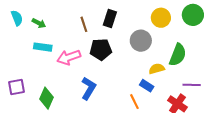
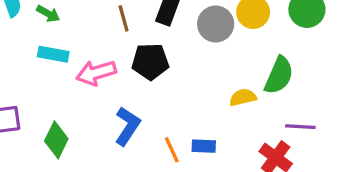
gray circle: (141, 41) -> (216, 24), moved
blue rectangle: (147, 86) -> (204, 146), moved, turned -32
orange line: (134, 102) -> (172, 150), moved

